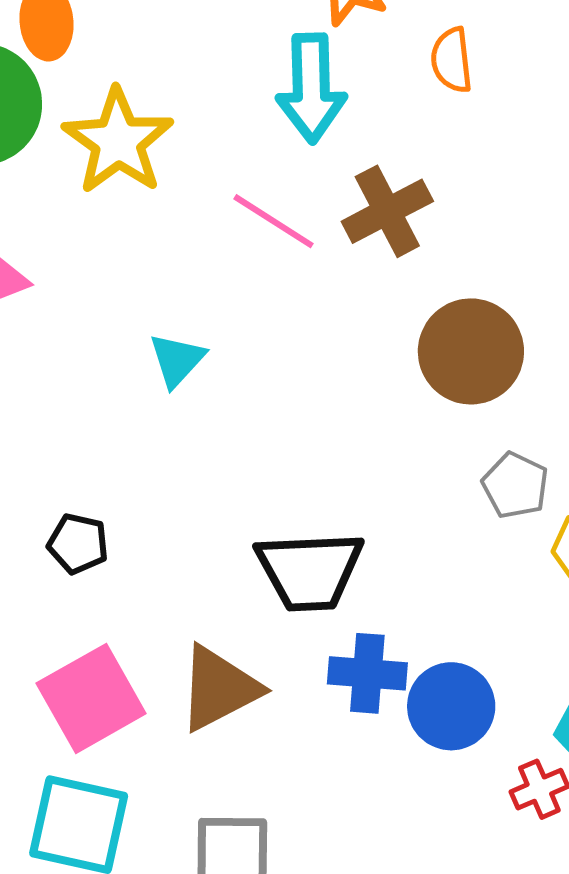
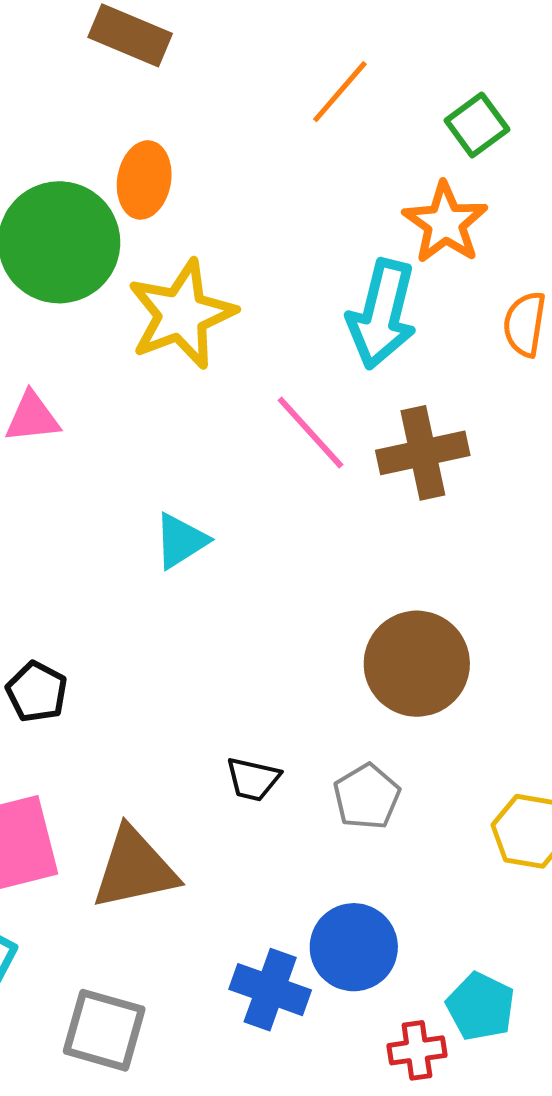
brown circle: (471, 351) -> (417, 664), moved
gray pentagon: (515, 485) -> (367, 797), moved
black trapezoid: (310, 571) -> (253, 779), size x0.5
blue cross: (367, 673) -> (270, 990), moved

